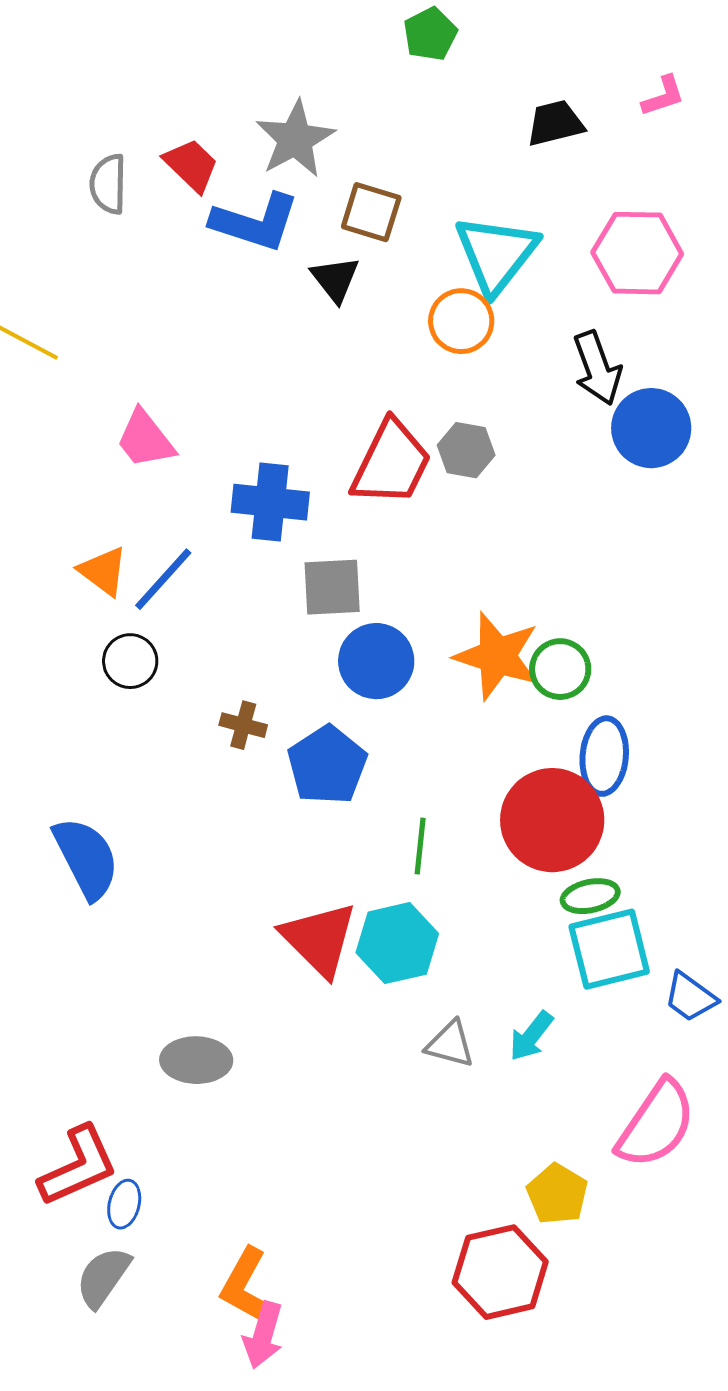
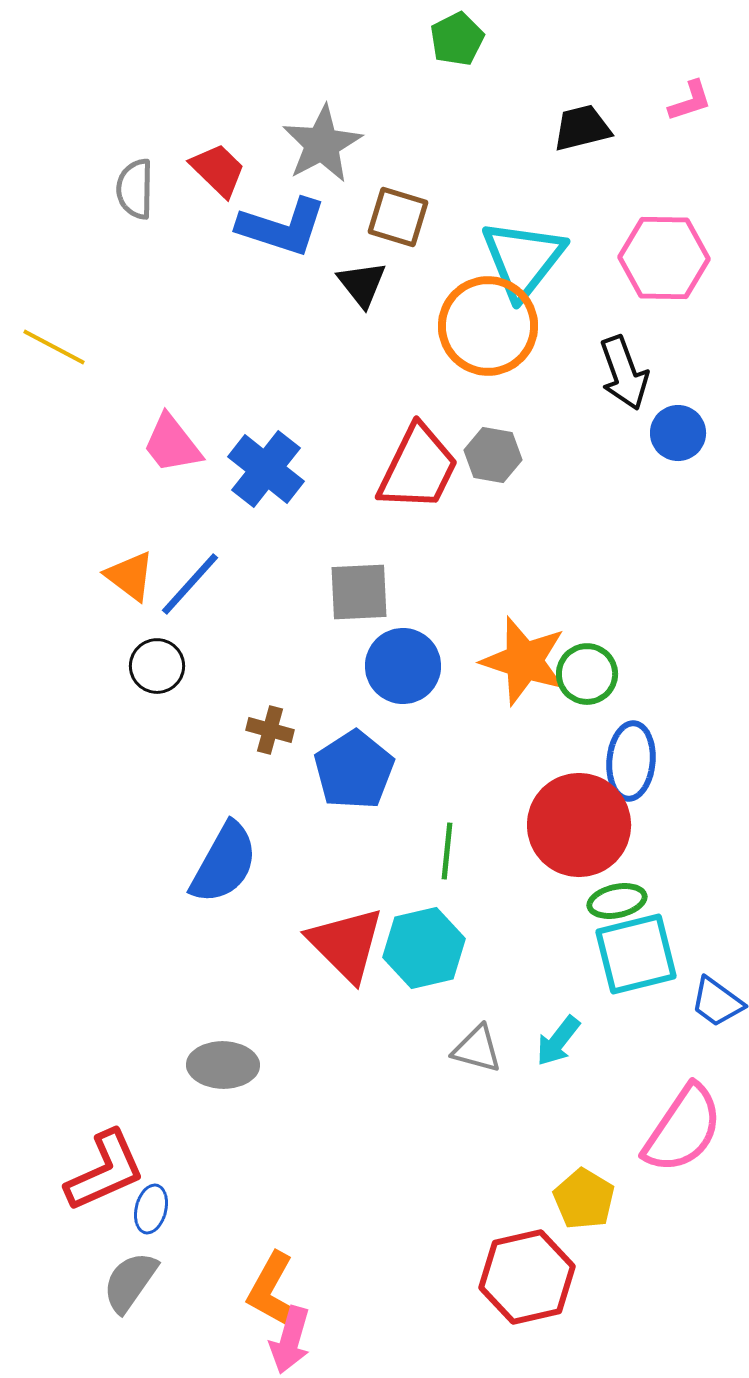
orange circle: (461, 321) -> (488, 326), size x1.5
blue circle: (651, 428) -> (678, 433), size x0.7
blue cross: (270, 502) -> (266, 469), moved, turned 32
blue semicircle: (86, 858) -> (224, 863), moved, turned 56

